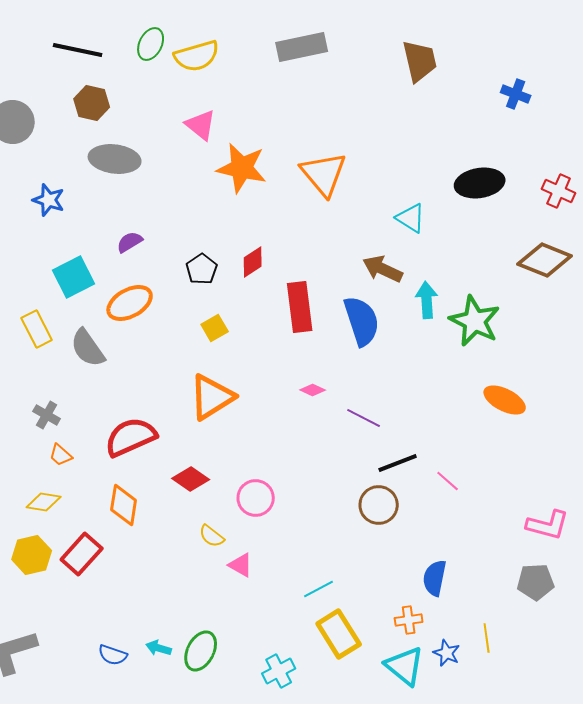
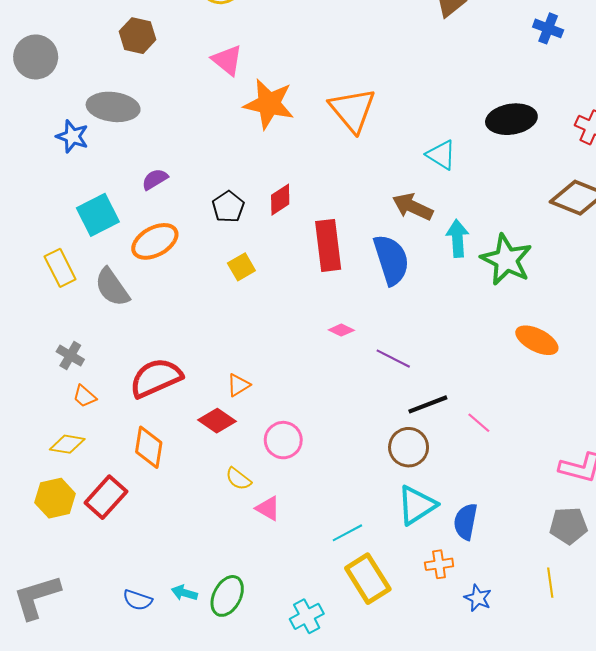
brown hexagon: (92, 103) -> (138, 36), moved
gray ellipse: (115, 159) -> (113, 107), moved
orange triangle: (212, 397) -> (238, 385), moved, size x0.5
yellow line: (487, 638) -> (550, 583), moved
cyan triangle: (405, 666) -> (417, 505), moved, turned 48

